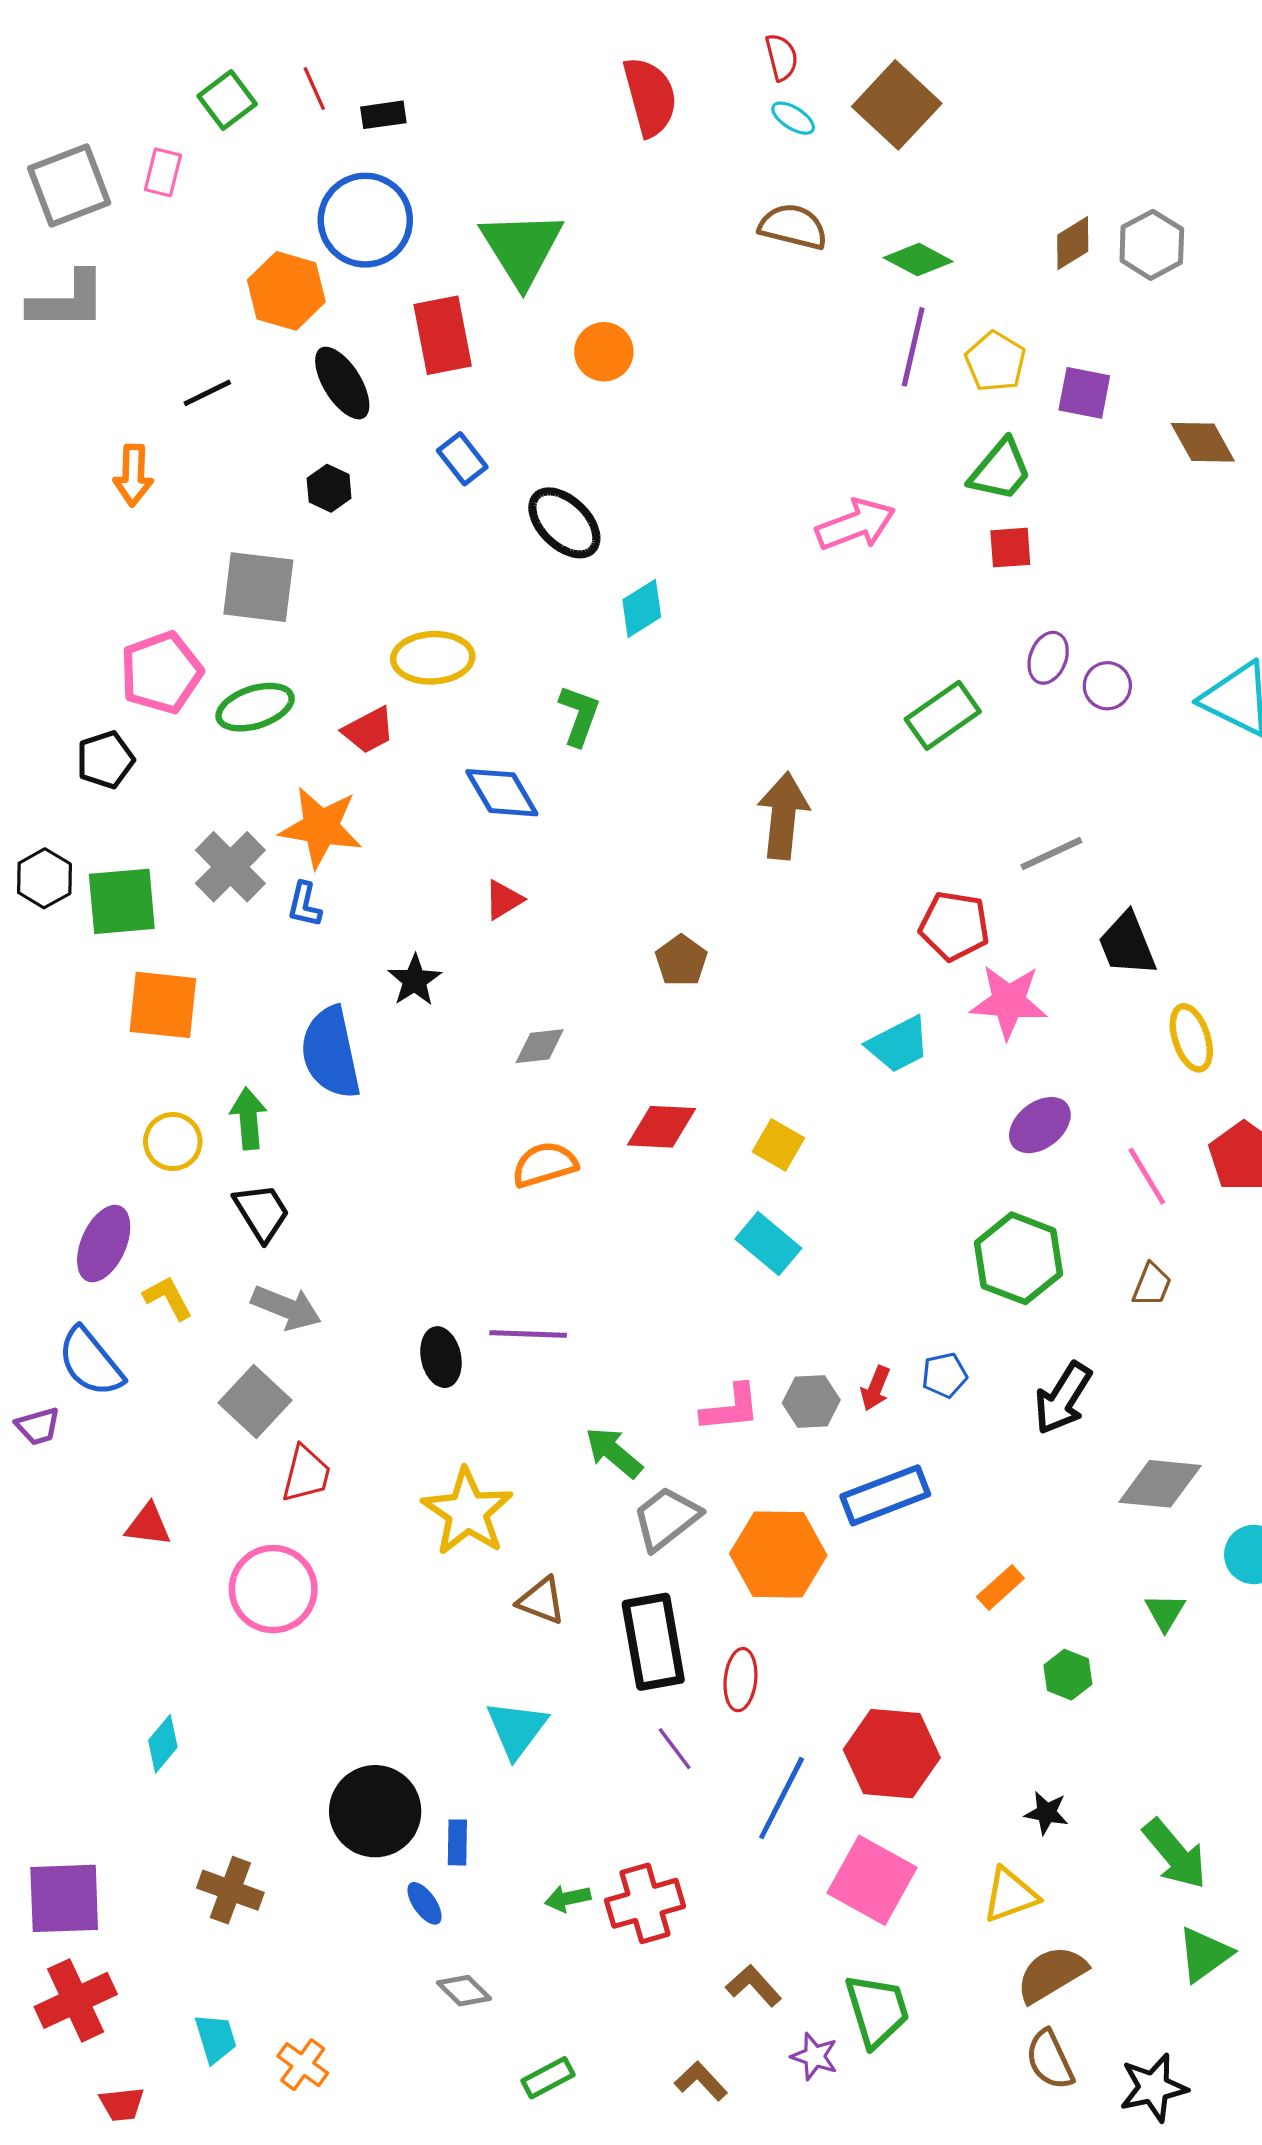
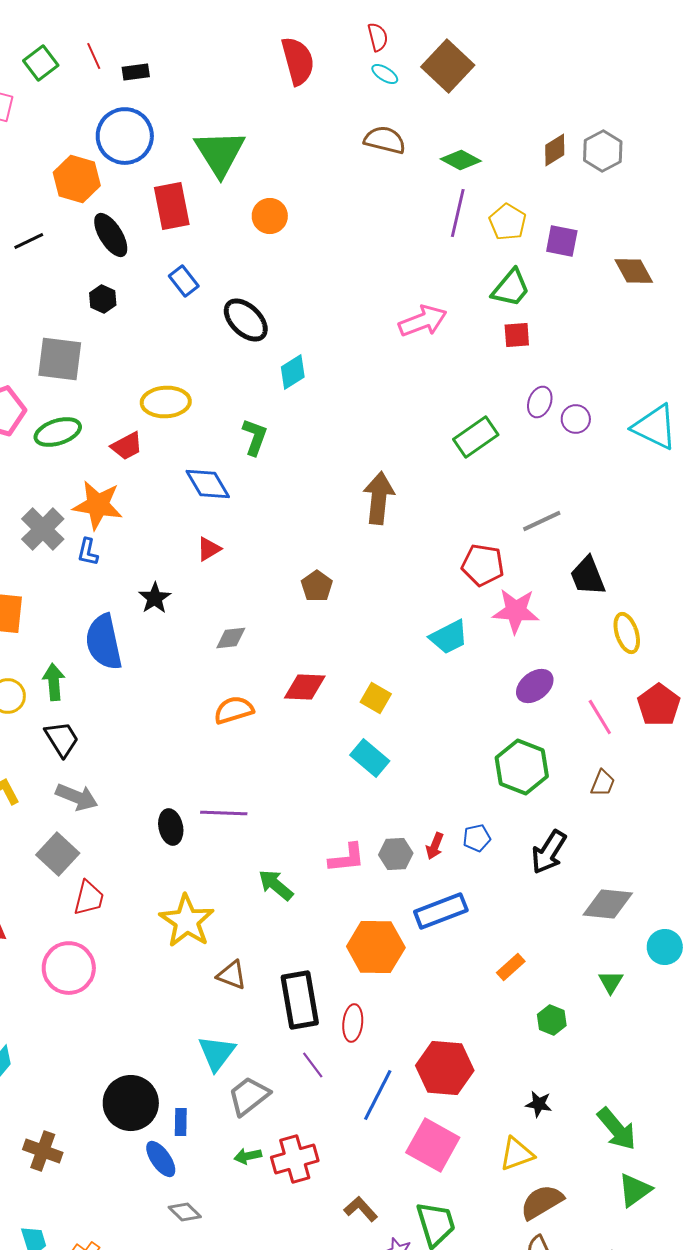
gray trapezoid: (666, 1518) -> (249, 1096), moved
blue ellipse: (425, 1903) -> (161, 1159), size x1.4

